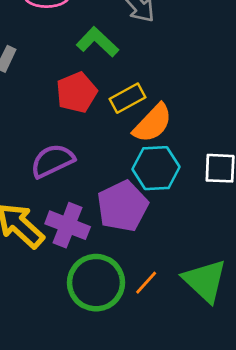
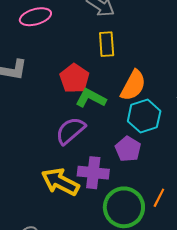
green L-shape: (98, 42) -> (91, 98), moved
yellow rectangle: (128, 98) -> (107, 44), moved, turned -50
purple pentagon: (123, 206) -> (128, 149), size x0.7

